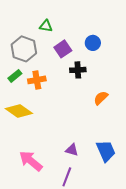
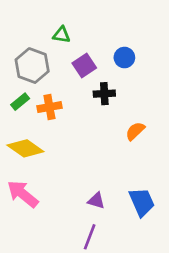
pink arrow: (31, 161) -> (23, 194), moved

